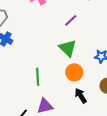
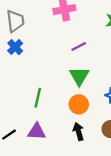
purple line: (71, 20) -> (79, 47), moved

